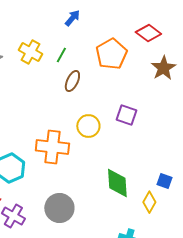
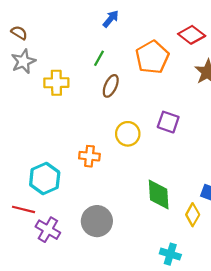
yellow cross: (30, 52) -> (56, 83), moved, turned -30
orange cross: (52, 147) -> (89, 156), size x0.6

